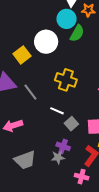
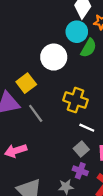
yellow square: (22, 55) -> (26, 83), moved
white line: (57, 111) -> (87, 128), moved
purple cross: (63, 146) -> (80, 171), moved

